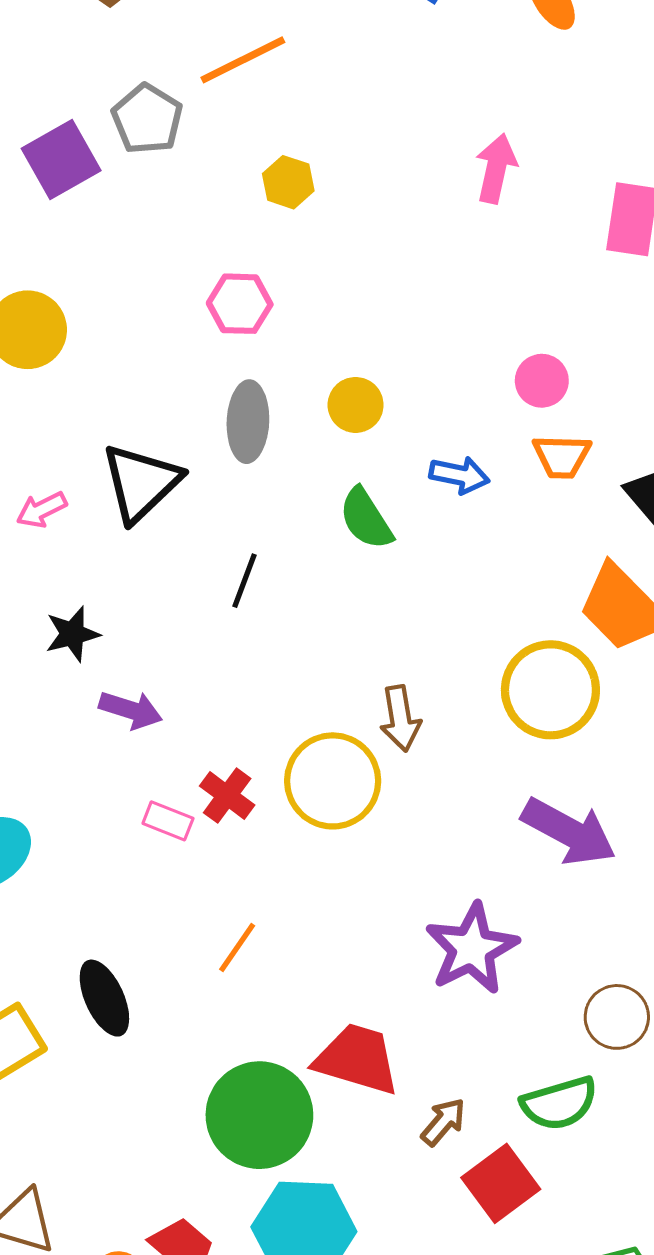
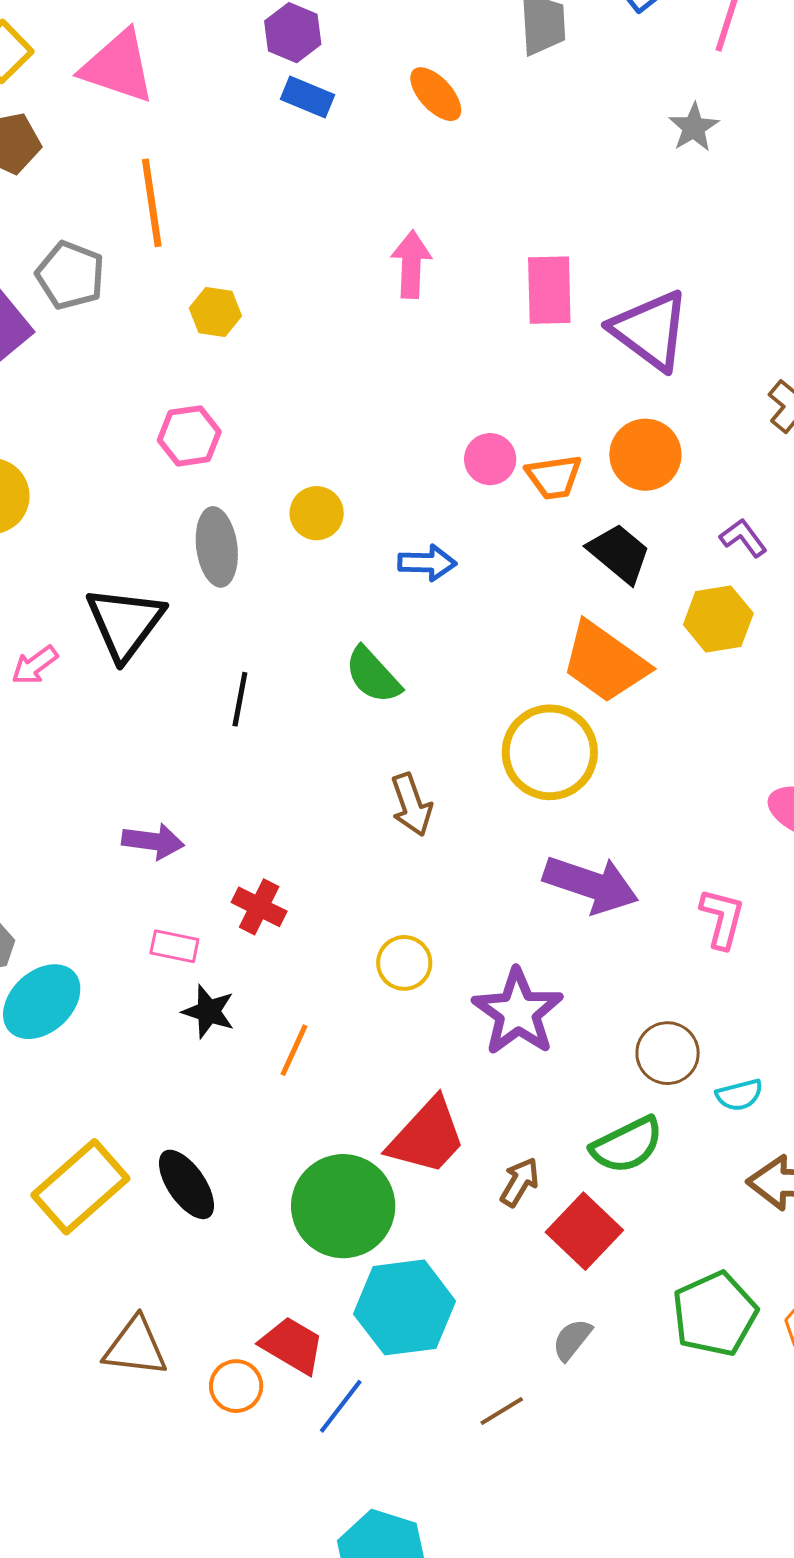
orange line: (243, 60) -> (152, 203), turned -62
orange trapezoid: (562, 456) -> (554, 477), moved
green semicircle: (366, 519) -> (373, 675), moved
black star: (72, 634) -> (209, 1012), moved, turned -30
yellow circle: (333, 781) -> (404, 963), moved, size x0.6
pink rectangle: (168, 821) -> (174, 946), moved
black ellipse: (104, 998) -> (186, 1184), moved
red trapezoid: (357, 1059) -> (427, 1137), turned 126

